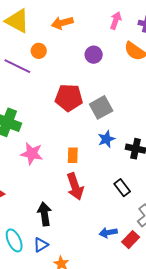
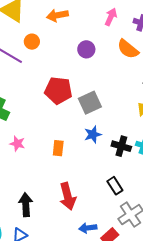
pink star: (32, 154) -> (17, 144), size x0.7
red arrow: (75, 187) -> (68, 196), moved
black rectangle: (122, 188) -> (115, 186), moved

